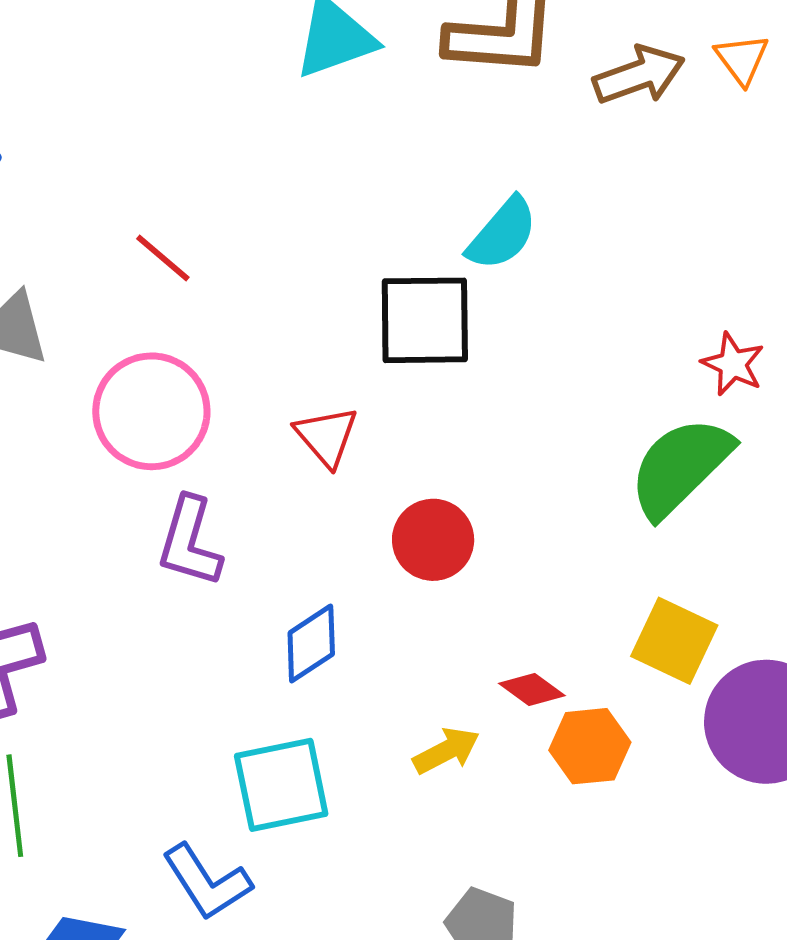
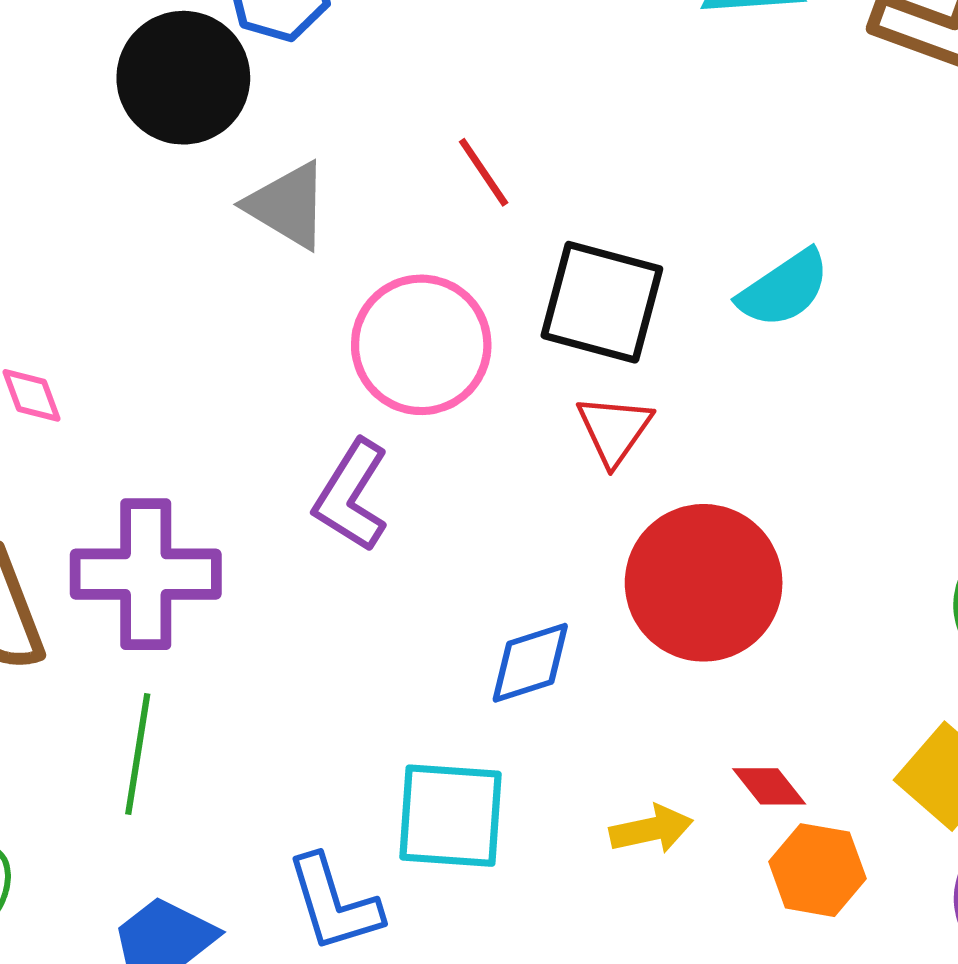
cyan semicircle: (502, 234) -> (784, 289), moved
black square: (425, 320) -> (602, 302), moved
red circle: (433, 540) -> (704, 583), size x1.6
purple L-shape: (190, 542) -> (351, 496), moved

